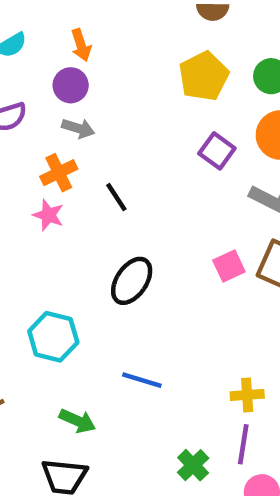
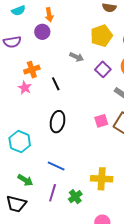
gray arrow: (78, 128) -> (77, 57), moved
black ellipse: (132, 281) -> (58, 122), turned -30
yellow cross: (247, 395) -> (102, 179), size x1.5
purple line: (243, 444) -> (53, 193), moved
green cross: (193, 465) -> (75, 197), moved

